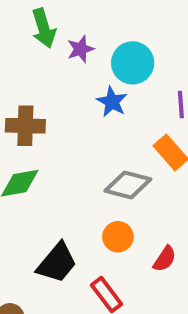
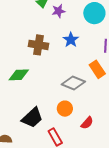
cyan circle: (133, 63) -> (94, 13), moved
brown cross: (25, 126) -> (38, 45), moved

